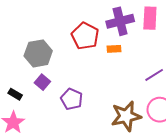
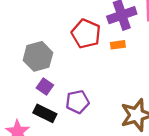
black rectangle: (15, 94) -> (45, 113), moved, size x1.5
purple pentagon: (72, 99) -> (77, 102), turned -30

